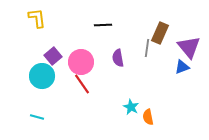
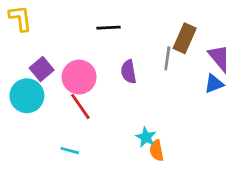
cyan line: (37, 117) -> (70, 151), moved
orange semicircle: (148, 117) -> (157, 151), moved

